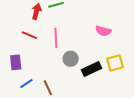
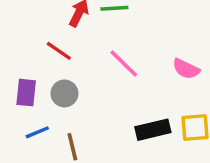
pink line: (56, 38) -> (124, 64), moved, turned -54
gray circle: (71, 59) -> (64, 93), moved

